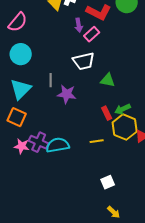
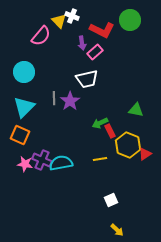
pink semicircle: (18, 22) -> (41, 36), moved
green triangle: (108, 80) -> (136, 110), moved
purple star: (67, 94) -> (70, 101), moved, turned 30
green arrow: (123, 109) -> (100, 123), moved

